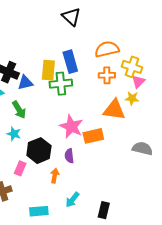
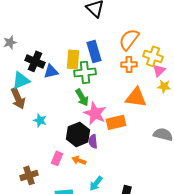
orange semicircle: (107, 49) -> (129, 39), turned -40
yellow star: (132, 98) -> (164, 86), moved
green arrow: (19, 110) -> (82, 97), moved
black hexagon: (39, 151) -> (78, 134), moved
pink rectangle: (20, 168) -> (57, 158), moved
orange arrow: (55, 176) -> (79, 160), turned -80

